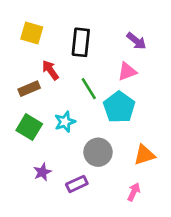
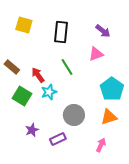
red arrow: (50, 70) -> (38, 75), moved
brown rectangle: (29, 89) -> (12, 67), moved, turned 63
cyan pentagon: (119, 107) -> (112, 89), moved

